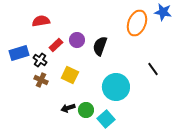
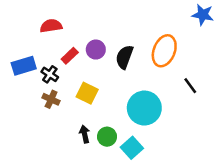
orange ellipse: (137, 23) -> (164, 51), moved
black arrow: (68, 108) -> (85, 134), turned 96

